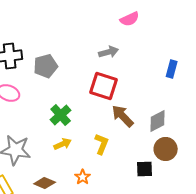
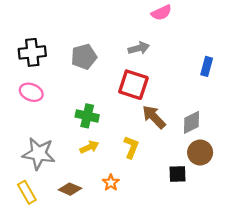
gray pentagon: (46, 66) -> (84, 57), moved
green cross: (61, 115) -> (87, 116), turned -35

